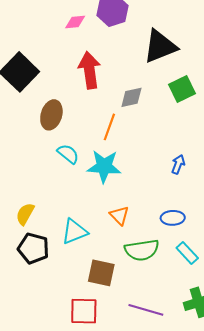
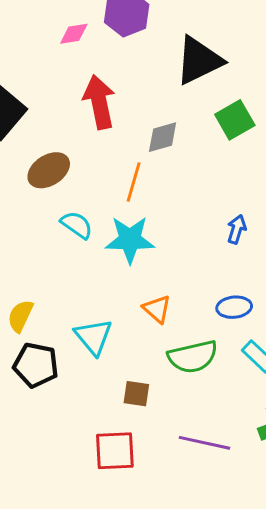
brown ellipse: (51, 115) -> (49, 170), turned 44
cyan triangle: (74, 232) -> (93, 337), turned -44
brown square: (101, 273) -> (136, 394), size x0.7

